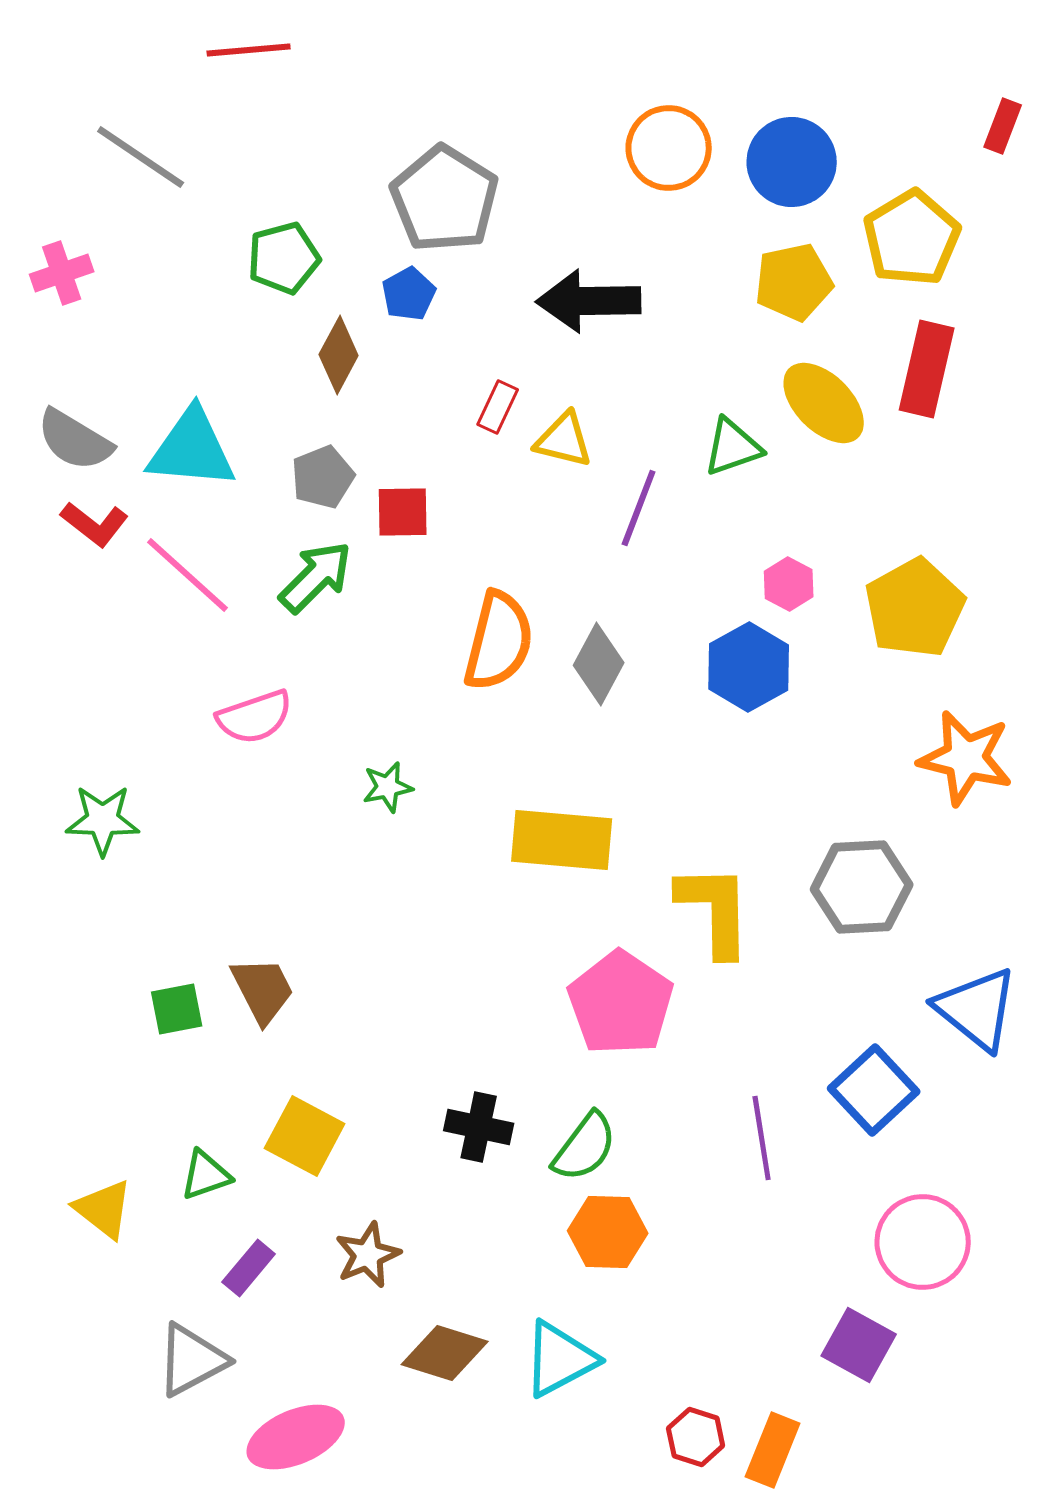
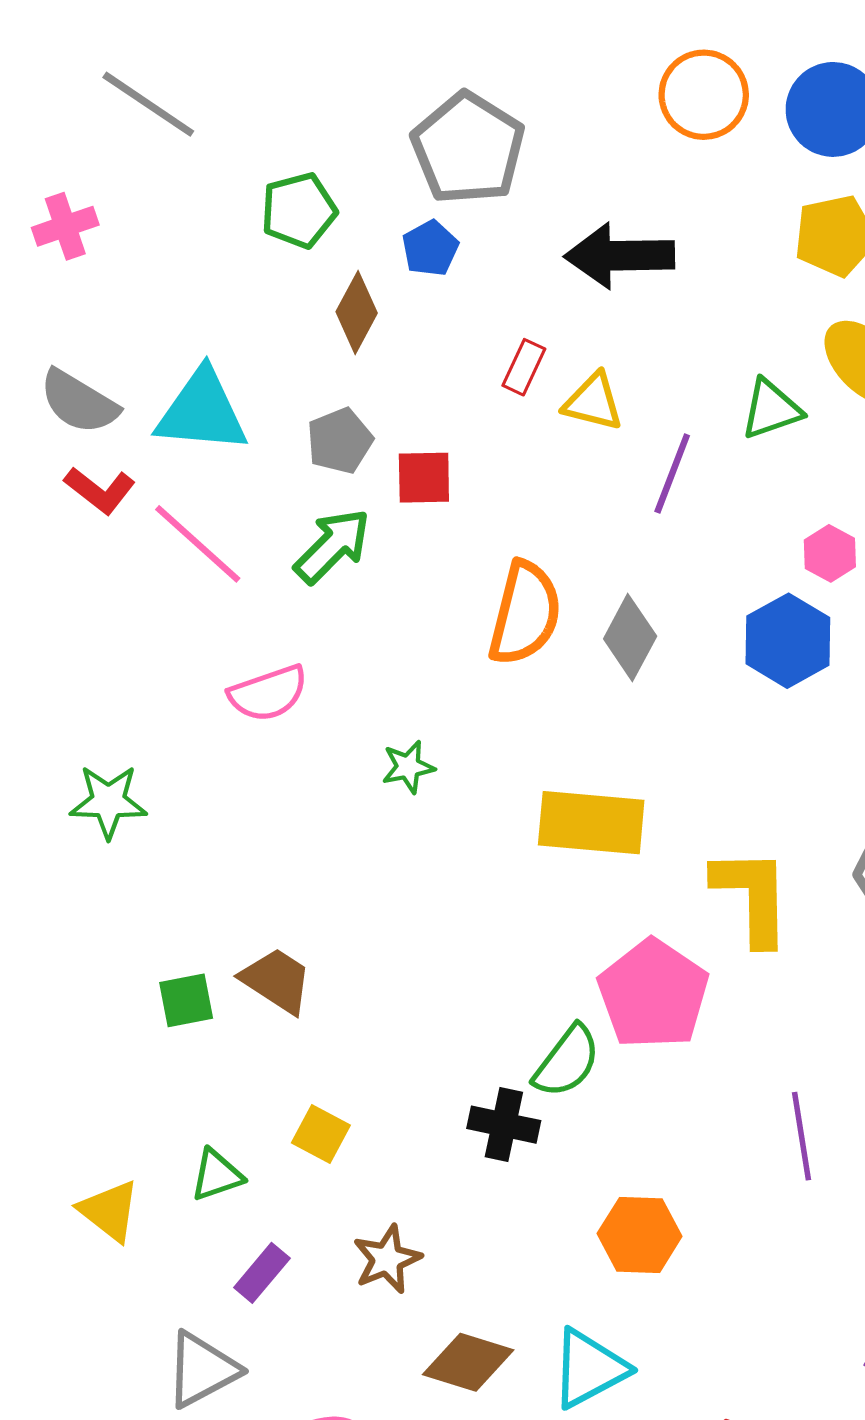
brown trapezoid: (263, 990) -> (277, 980), turned -30
yellow square: (305, 1136) -> (321, 1134), size x0.7
green semicircle: (585, 1147) -> (567, 1061), moved

